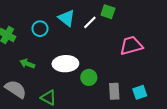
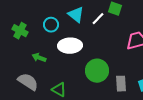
white ellipse: (65, 64) -> (70, 46), moved
green circle: (89, 77) -> (97, 71), size x1.5

